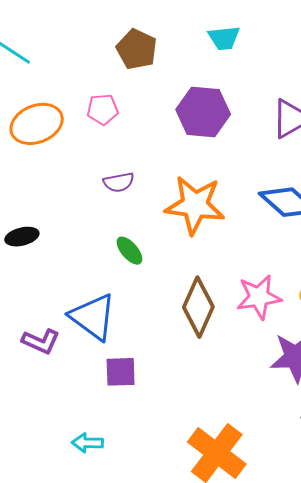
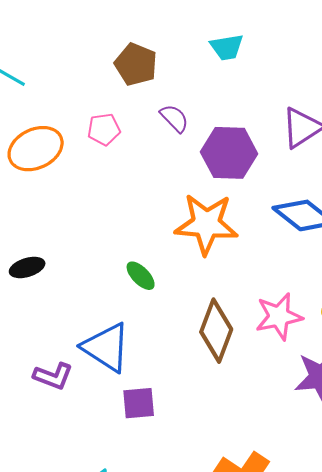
purple hexagon: (203, 112) -> (229, 153), moved
purple semicircle: (119, 182) -> (174, 118), moved, turned -120

